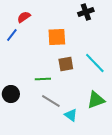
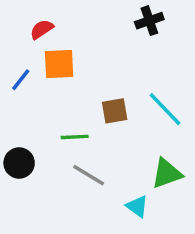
blue line: (12, 35) -> (21, 80), moved
orange square: (57, 37) -> (59, 64), moved
cyan triangle: (71, 115) -> (137, 206), moved

